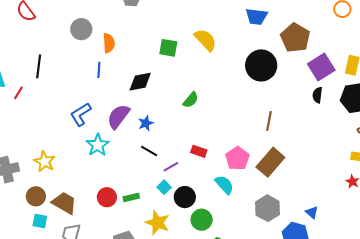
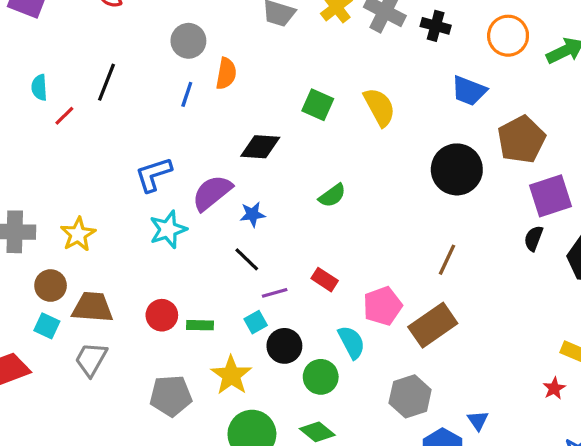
blue line: (99, 70) -> (187, 94), moved
brown trapezoid: (64, 203) -> (93, 307), turned -40
green circle: (202, 220) -> (321, 377), moved

